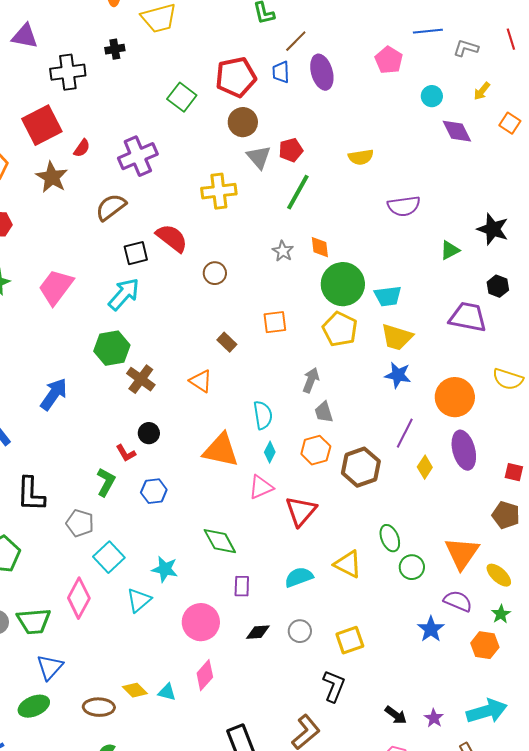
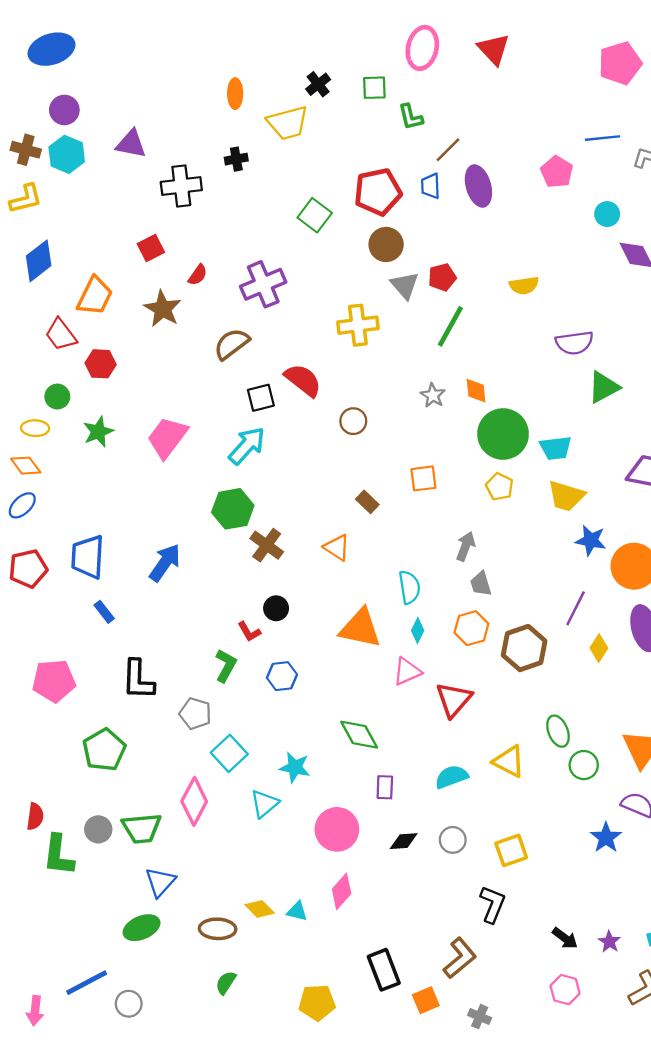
red square: (42, 125) -> (151, 248), size x0.6
green triangle: (450, 250) -> (604, 387), moved, size x1.4
yellow pentagon: (340, 329) -> (500, 487), size x0.7
blue star: (398, 375) -> (591, 540), moved

